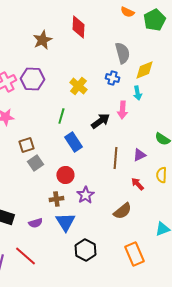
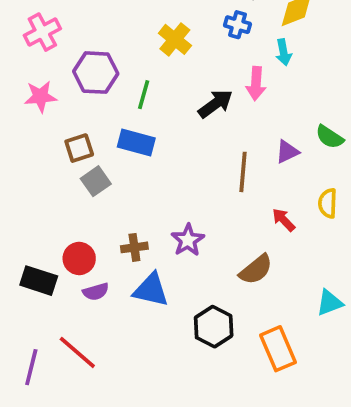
purple hexagon: (32, 79) -> (96, 73), moved
blue rectangle: (73, 142) -> (136, 143), moved, turned -42
purple triangle: (139, 155) -> (287, 152), moved
red circle: (65, 175) -> (79, 258), moved
blue triangle: (65, 222) -> (151, 290), turned -45
black hexagon: (85, 250) -> (214, 327), moved

